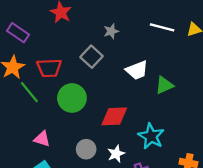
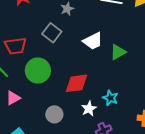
cyan star: (151, 136) -> (110, 98), size x0.7
pink triangle: (42, 139) -> (13, 98), moved, turned -42
white star: (116, 154) -> (89, 109), moved

